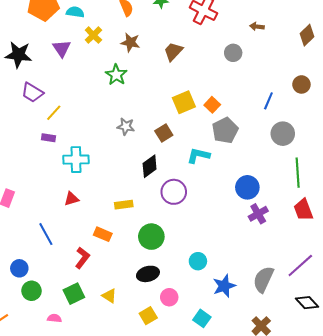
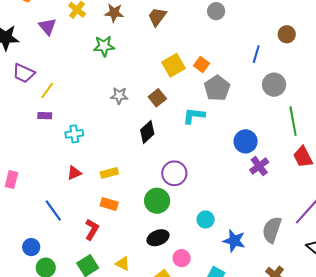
green star: (116, 75) -> (104, 46), turned -30
cyan cross: (76, 160) -> (74, 134), size x0.7
purple circle: (174, 192) -> (174, 173), moved
yellow rectangle: (124, 205) -> (109, 173), moved
blue star: (224, 286) -> (234, 241), turned -30

